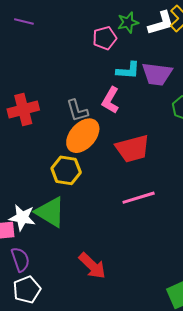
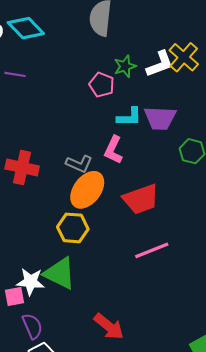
pink pentagon: (105, 38) -> (102, 85), turned -30
red cross: (23, 109) -> (22, 167), turned 32
gray L-shape: (77, 111) -> (79, 164), turned -45

